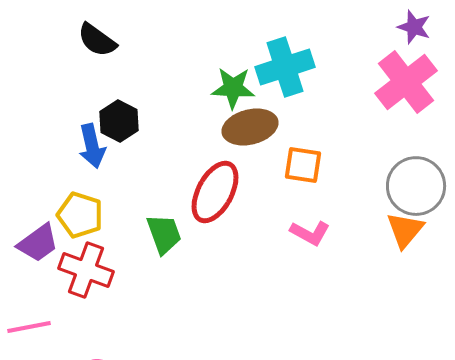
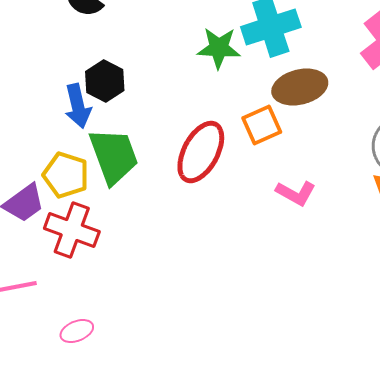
brown ellipse: (250, 127) -> (300, 87), moved
orange square: (303, 165) -> (262, 125), moved, turned -33
green trapezoid: (164, 234) -> (114, 156), moved, size x1.4

